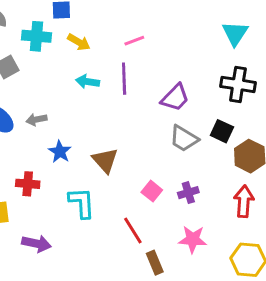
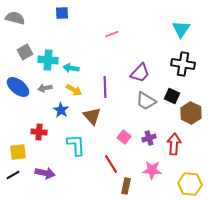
cyan cross: (36, 36) -> (48, 60), moved
yellow arrow: (79, 42) -> (74, 90), moved
purple line: (124, 79) -> (105, 87), moved
cyan arrow: (88, 82) -> (71, 68), moved
red arrow: (244, 201) -> (174, 144), moved
brown rectangle: (155, 263) -> (126, 186), turned 35

